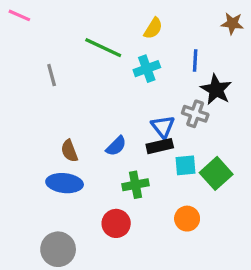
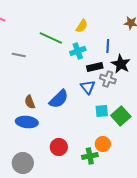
gray line: (52, 75) -> (19, 55), turned -64
blue semicircle: (116, 146) -> (59, 99), size x1.5
black rectangle: (160, 146) -> (95, 67), moved
green cross: (135, 185) -> (90, 156), moved

